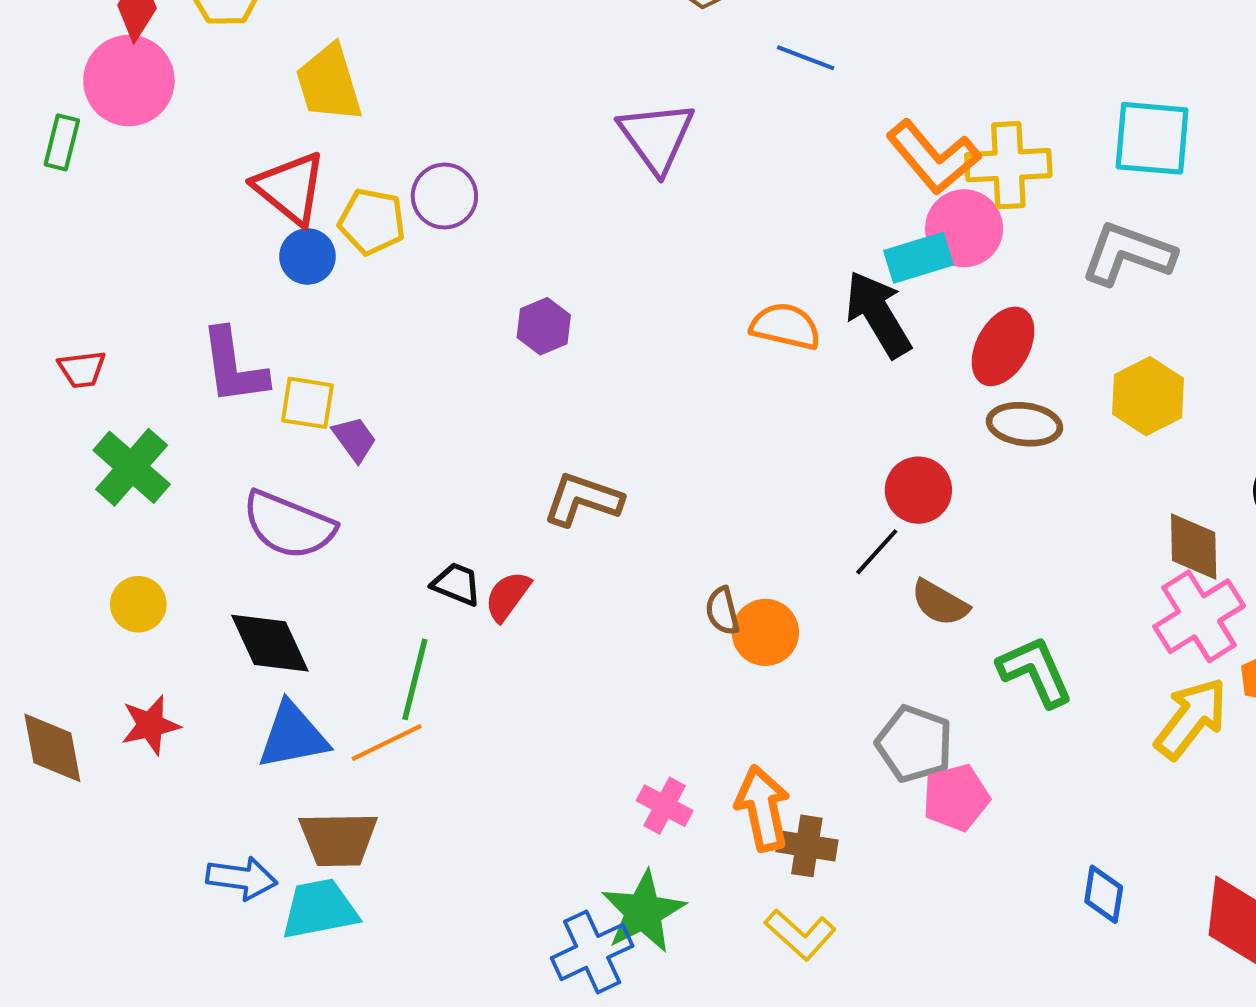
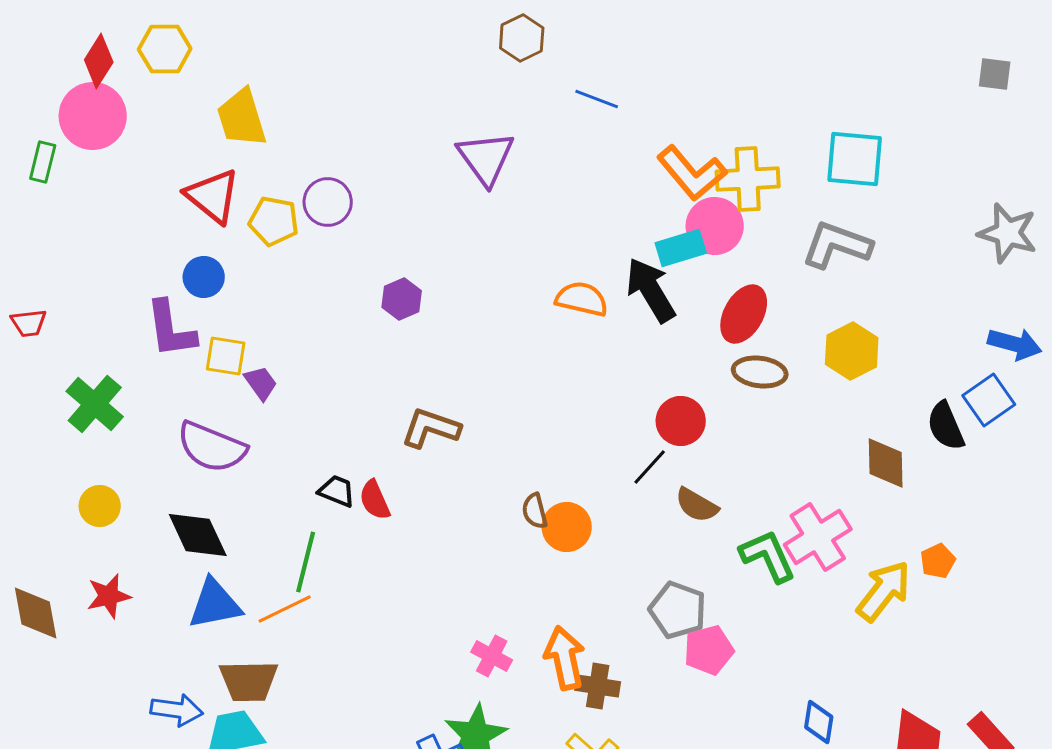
blue circle: (307, 256) -> (204, 277), moved
red trapezoid: (82, 369) -> (29, 323), moved
red semicircle: (508, 596) -> (375, 500), turned -60
pink cross: (1199, 616) -> (818, 537), moved

